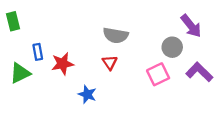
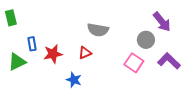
red triangle: (110, 63) -> (85, 53), moved, turned 40
pink square: (158, 74) -> (134, 63), turned -30

